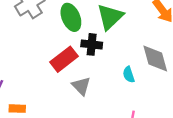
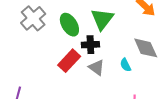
gray triangle: (81, 86) -> (97, 67), moved

